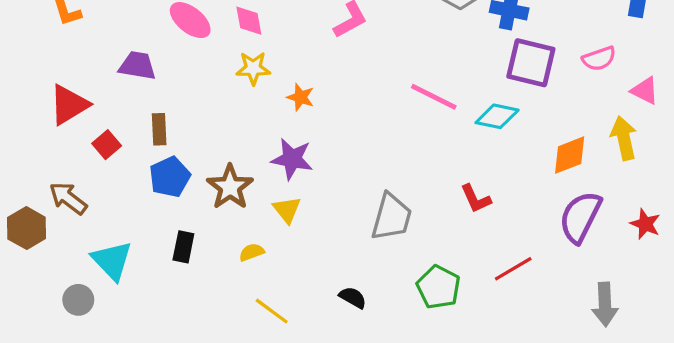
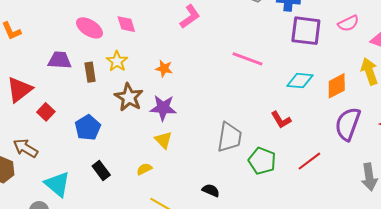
yellow star: (253, 68) -> (117, 61), moved, turned -30
cyan diamond: (497, 116) -> (300, 81), moved
brown rectangle: (159, 129) -> (90, 72), moved
brown star: (230, 187) -> (129, 97), moved
black rectangle: (183, 247) -> (101, 170), turned -42
green pentagon: (438, 287) -> (262, 161), moved

